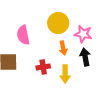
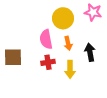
pink star: (83, 34) -> (93, 12), moved
pink semicircle: (23, 35) -> (46, 39), moved

